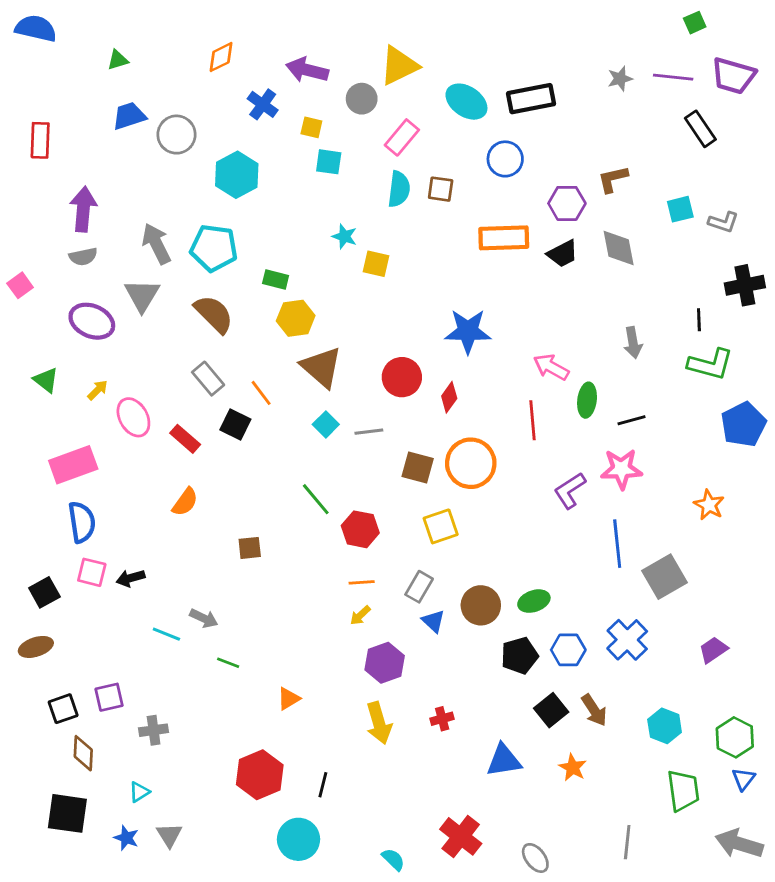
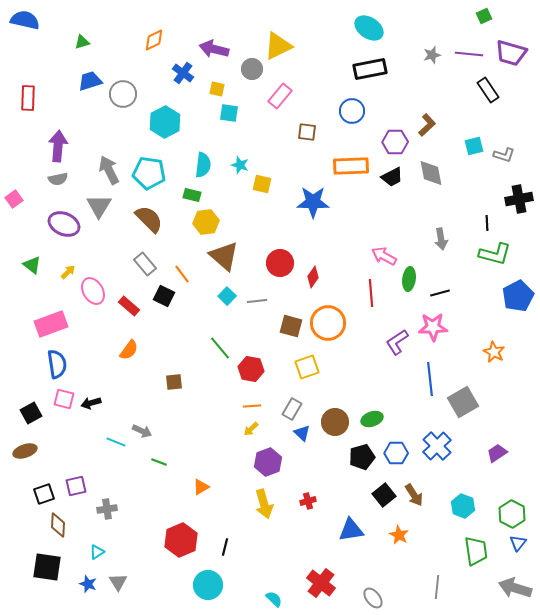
cyan ellipse: (466, 102) -> (369, 28), moved
brown L-shape: (613, 179) -> (427, 125), turned 150
cyan semicircle: (399, 189) -> (203, 165), moved
blue star: (468, 331) -> (313, 202), moved

